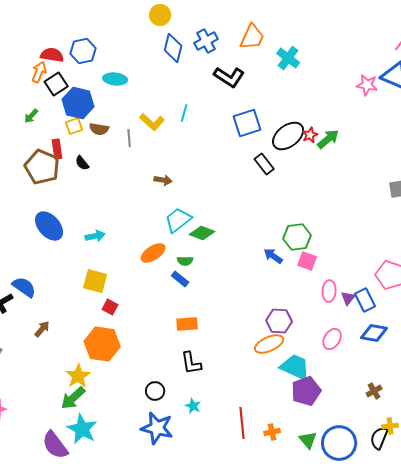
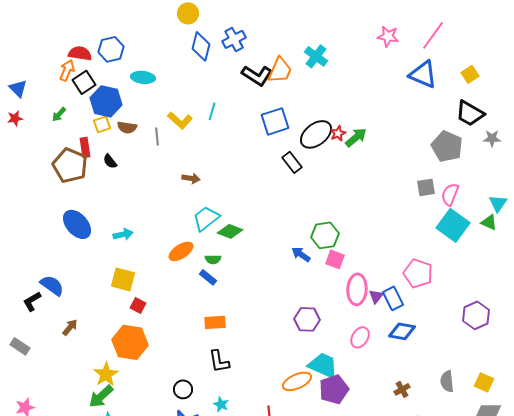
orange trapezoid: (252, 37) -> (280, 70), moved
pink star: (367, 85) -> (388, 36), moved
pink ellipse: (329, 291) -> (357, 289), size x1.4
orange ellipse: (269, 344) -> (297, 381), moved

